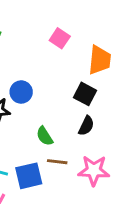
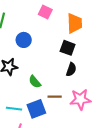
blue circle: (21, 92) -> (24, 40), moved
green semicircle: (45, 136) -> (35, 82), moved

